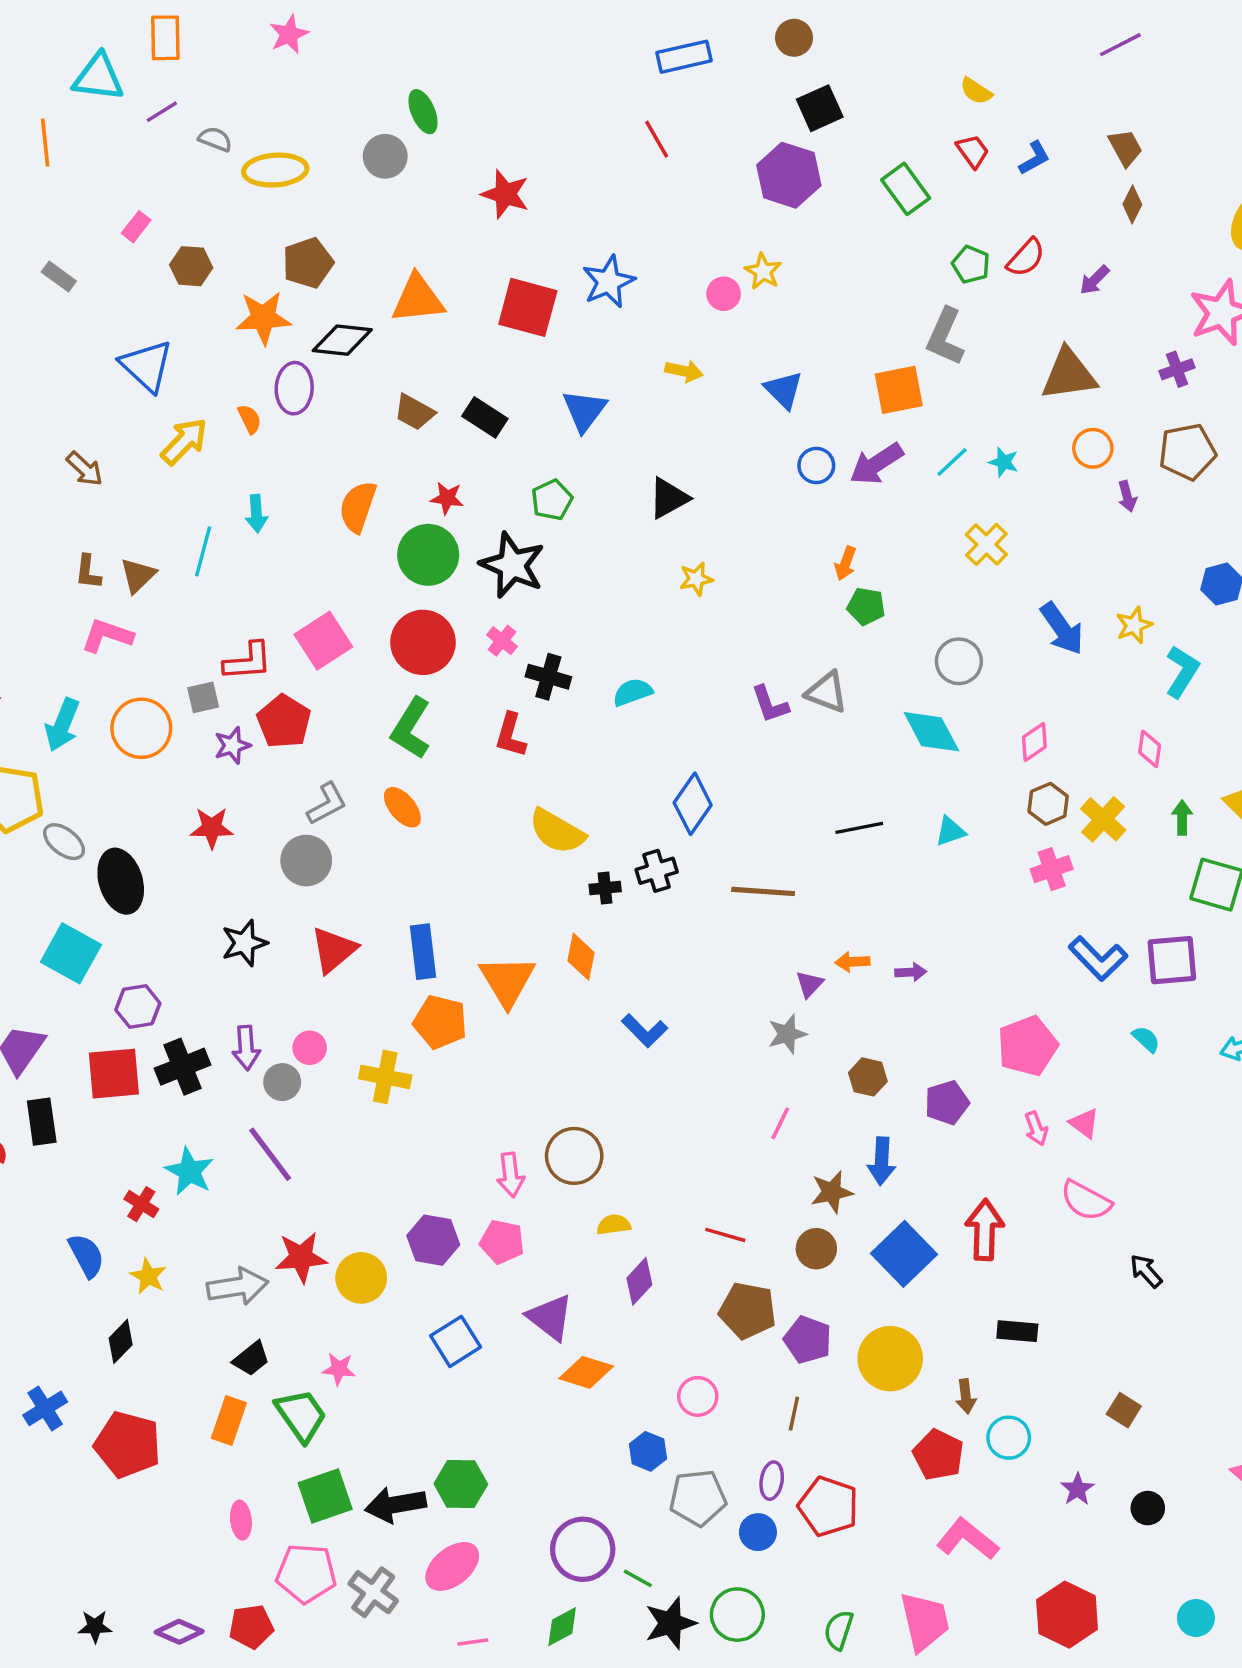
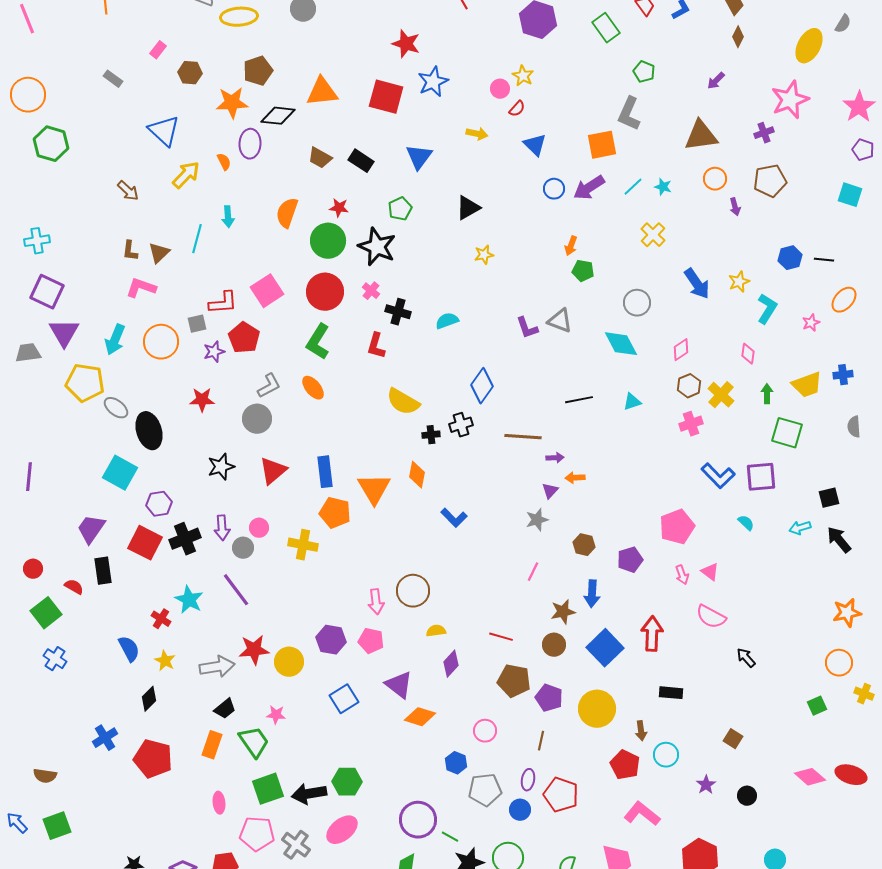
red star: (505, 194) -> (406, 44), moved
red semicircle: (1026, 258) -> (517, 109), moved, size x0.7
purple arrow: (911, 972) -> (555, 458), moved
red square: (114, 1074) -> (145, 543), turned 32

